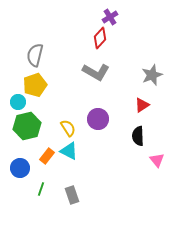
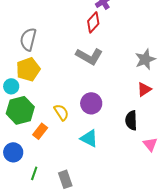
red triangle: (142, 105) -> (144, 89), moved
cyan triangle: (69, 151) -> (89, 138), moved
orange rectangle: (47, 156) -> (40, 131), moved

